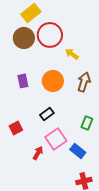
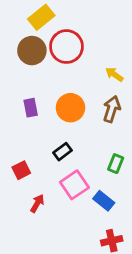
yellow arrow: (72, 54) -> (114, 74), moved
red arrow: (38, 153) -> (37, 203), moved

